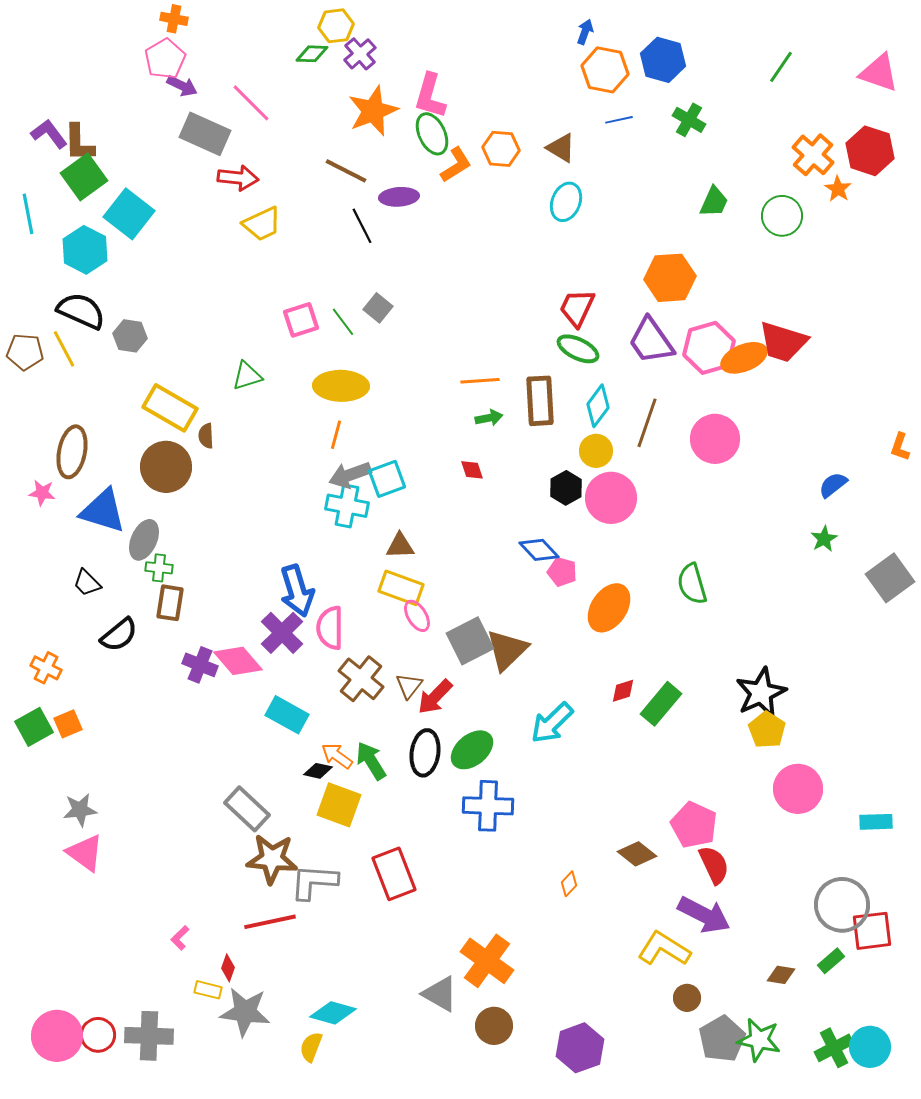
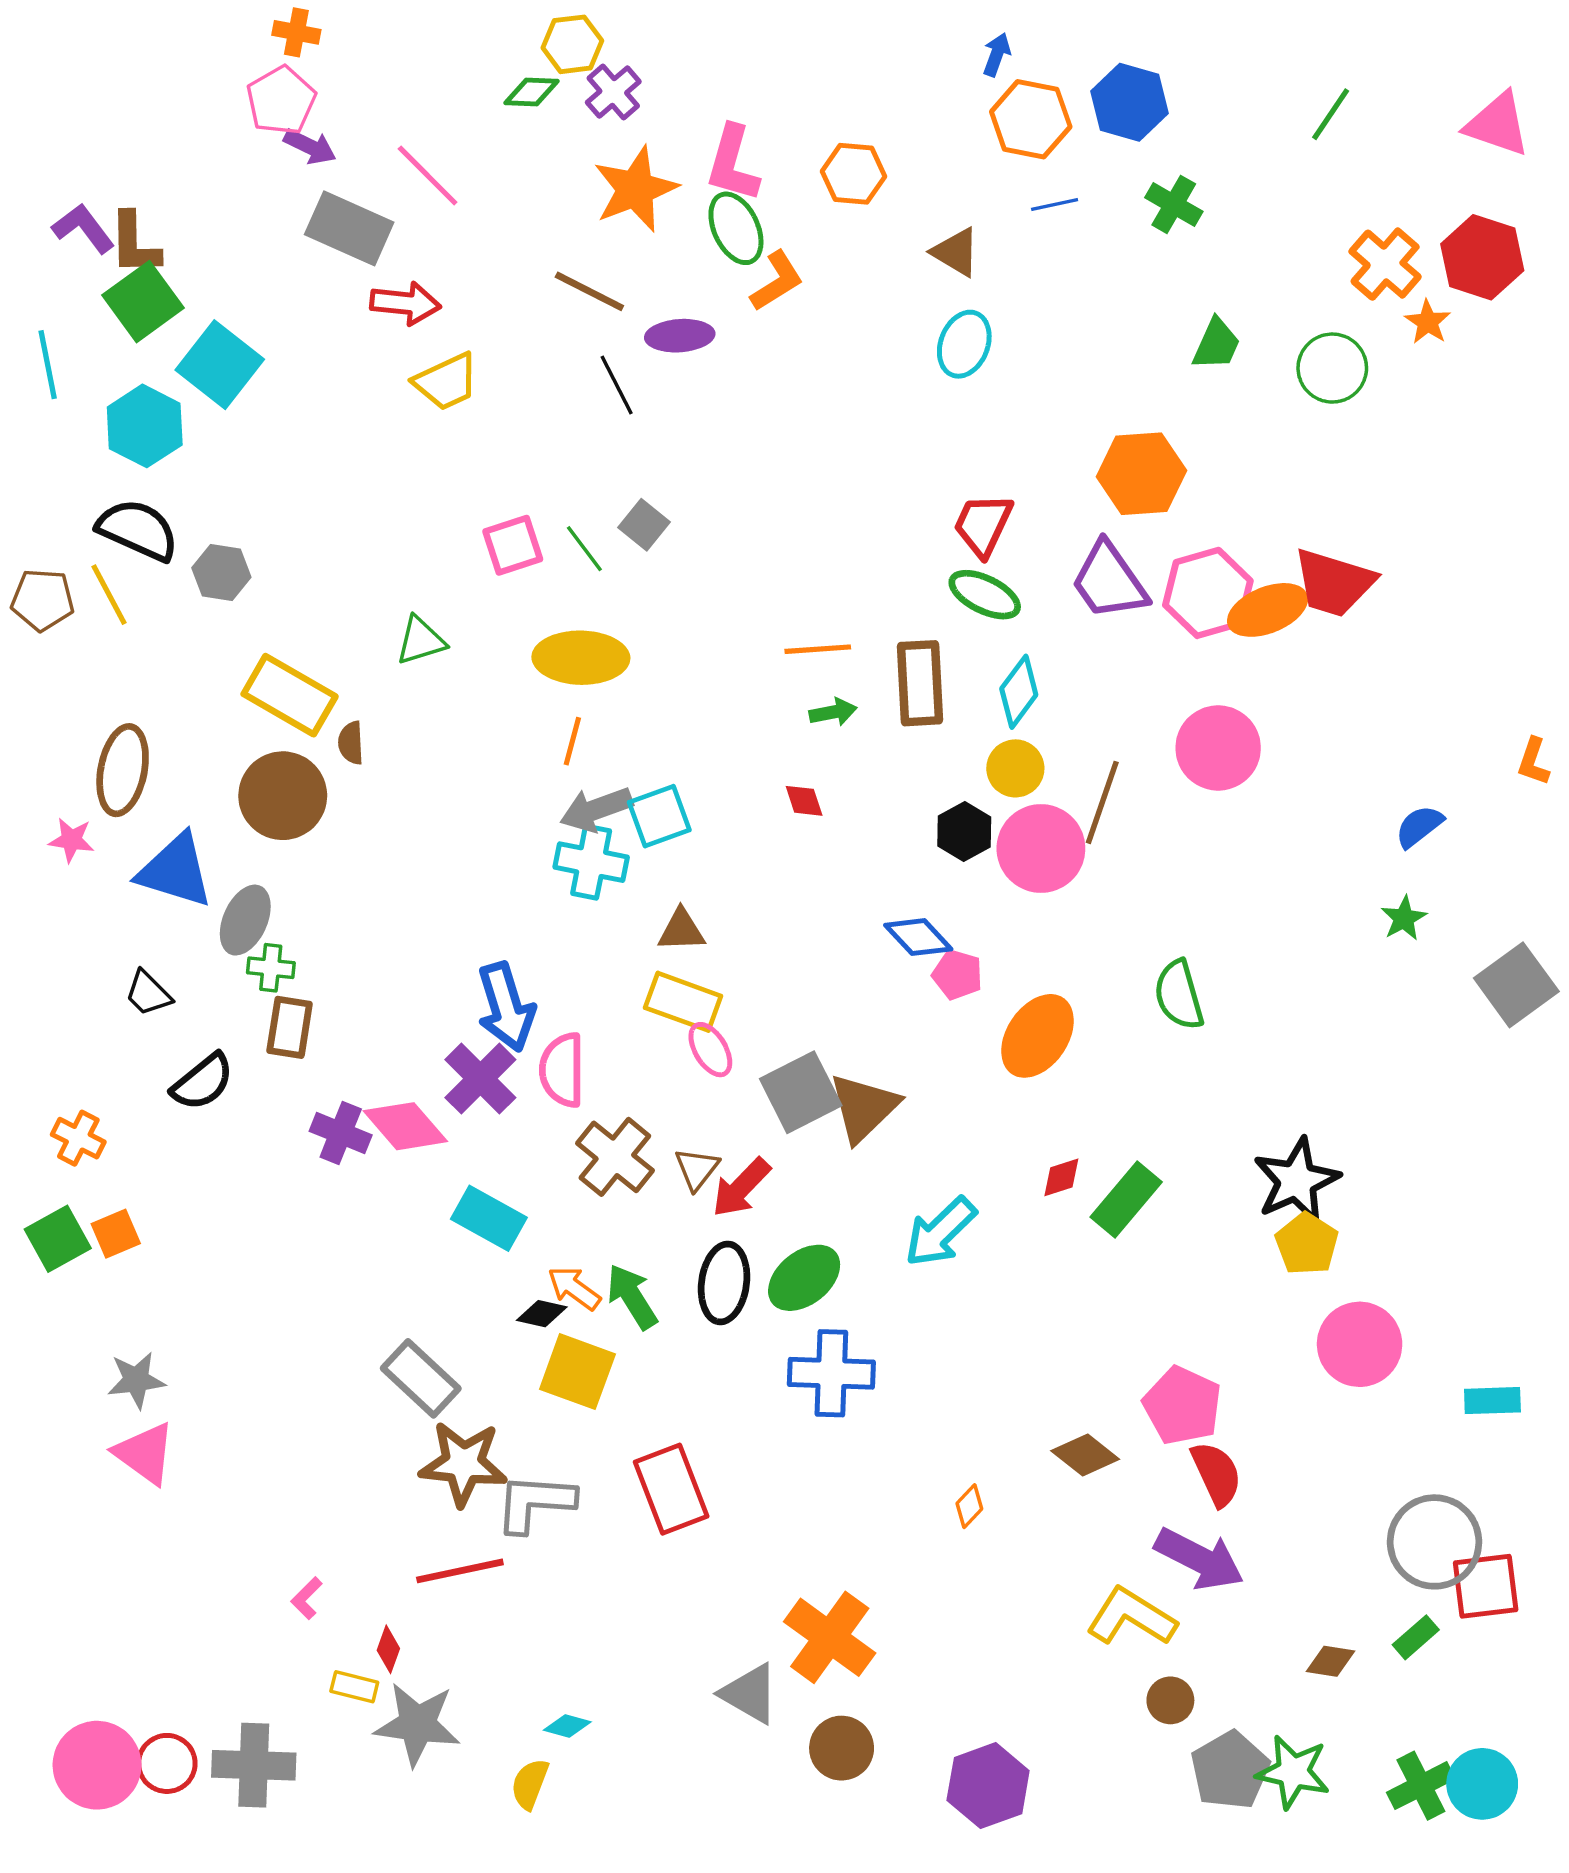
orange hexagon: (501, 149) -> (854, 174), moved
brown line: (647, 423) -> (1102, 802), moved
cyan diamond: (333, 1013) -> (567, 1726), size x0.6

